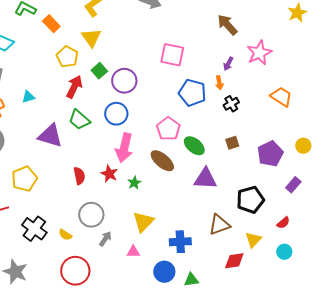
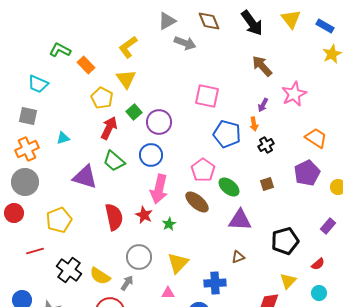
purple pentagon: (270, 154) -> (307, 173), moved
red semicircle: (79, 176) -> (114, 217), size x1.5
gray circle: (91, 215) -> (139, 257), moved
brown triangle: (219, 225) -> (238, 257), moved, size x0.6
yellow semicircle: (65, 235) -> (100, 276), size x1.5
gray arrow: (105, 239) -> (127, 283), moved

